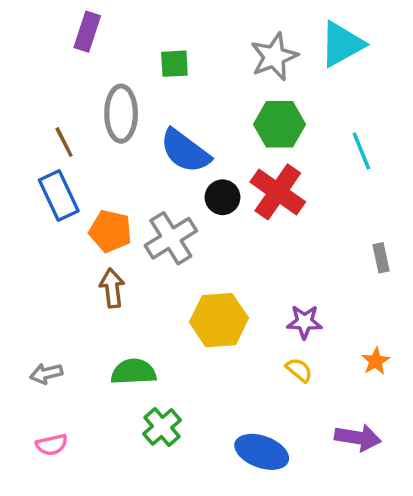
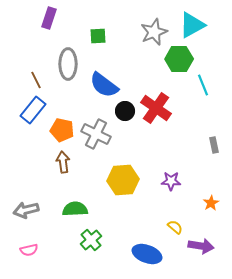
green hexagon: (279, 124) -> (179, 59), moved
blue rectangle: (59, 195) -> (33, 110), turned 64
gray cross: (171, 238) -> (96, 134), turned -32
yellow semicircle: (299, 370) -> (175, 227), moved
gray arrow: (46, 374) -> (26, 210), size x1.4

